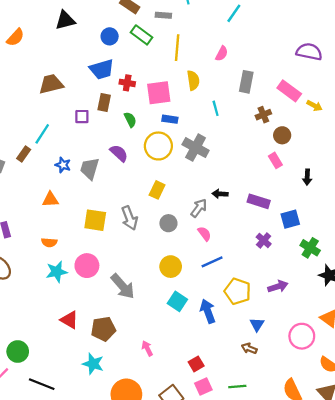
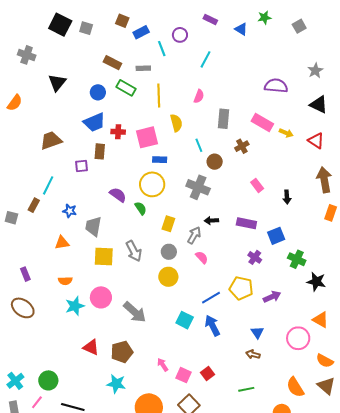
black triangle: (65, 20) -> (57, 83), turned -30
green semicircle: (130, 120) -> (141, 208), moved
brown circle: (282, 135) -> (215, 162), moved
gray cross: (196, 148) -> (198, 187), moved
gray trapezoid: (90, 169) -> (93, 226), moved
yellow rectangle: (157, 190) -> (168, 224), moved
blue line: (212, 262) -> (211, 298), moved
yellow circle: (171, 267) -> (168, 277), moved
yellow pentagon: (238, 291) -> (241, 288), moved
pink square: (203, 386) -> (183, 375), moved, turned -35

